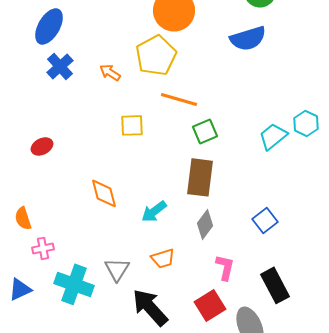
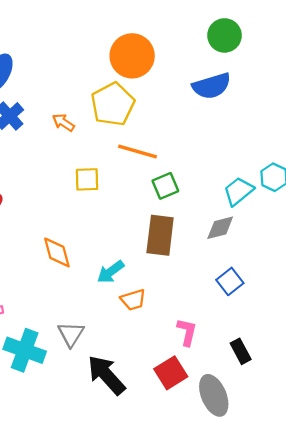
gray diamond: (205, 224) -> (220, 228), moved, turned 40
orange trapezoid: (163, 258) -> (133, 300), moved
black rectangle: (275, 285) -> (241, 351), size x0.7

